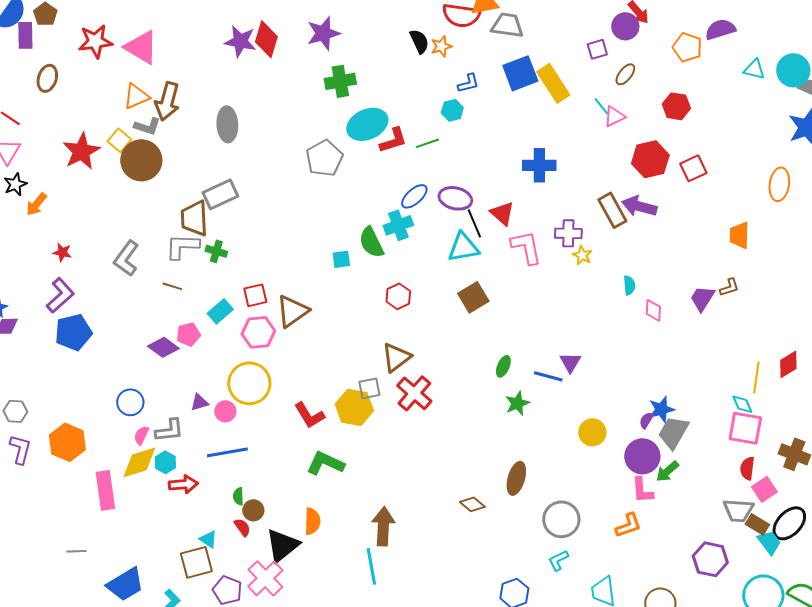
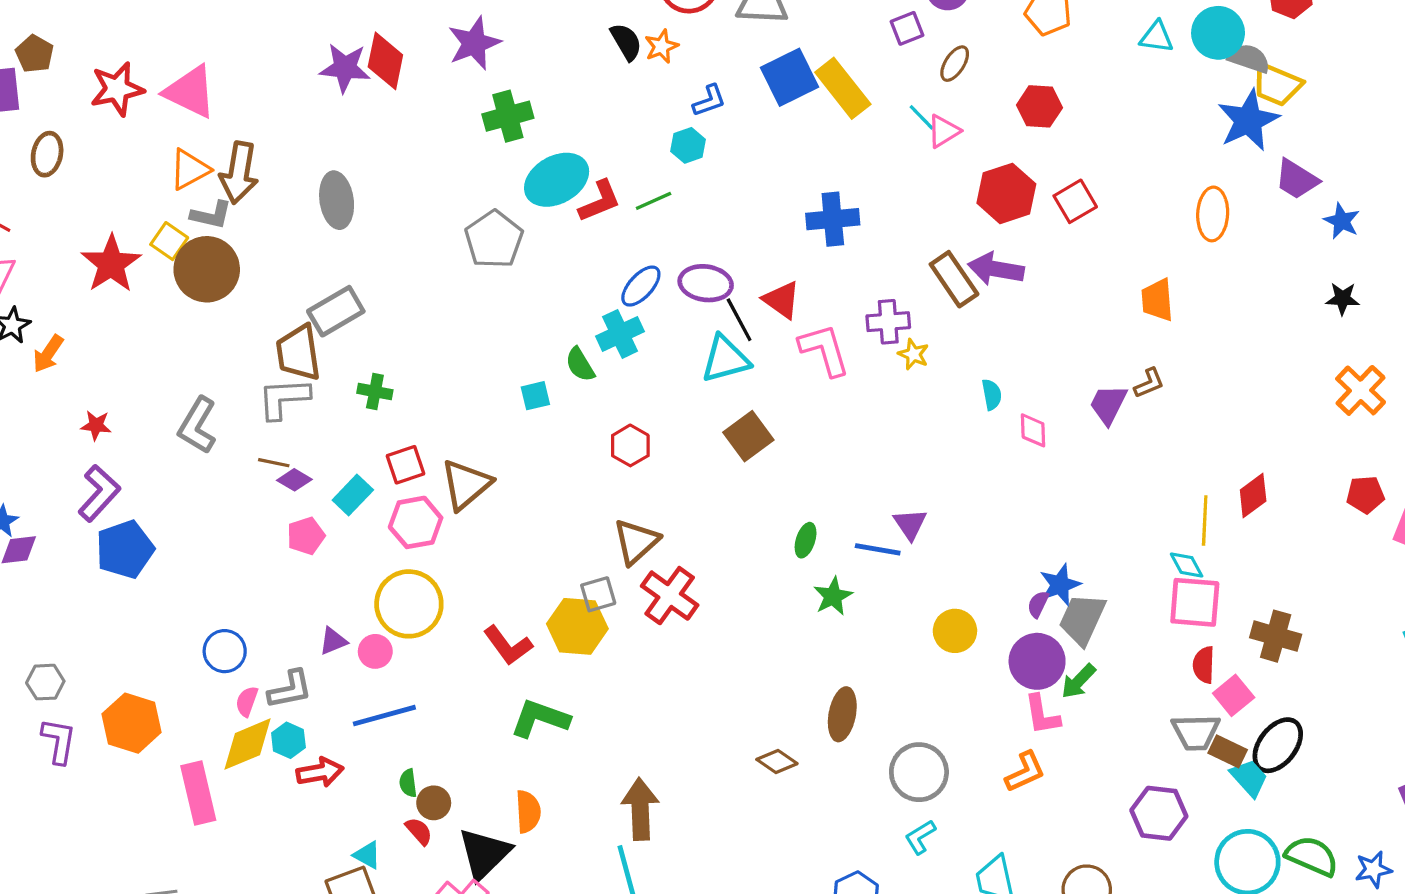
green semicircle: (371, 242) -> (580, 365), size x0.7
green cross: (216, 251) -> (375, 392), moved
purple diamond: (163, 347) -> (294, 480), moved, size x0.7

